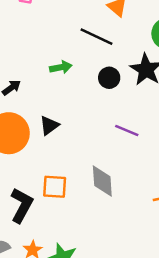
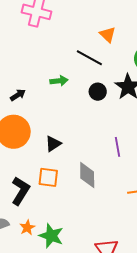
black triangle: (49, 125) -> (53, 144), moved
purple line: (127, 131) -> (118, 147), moved, turned 54

